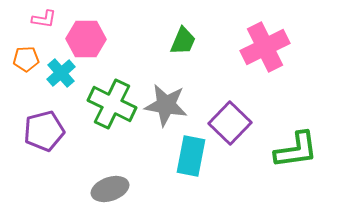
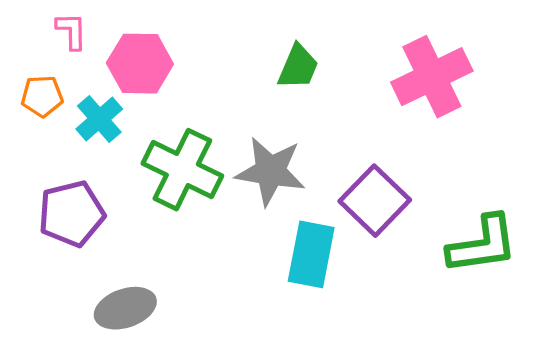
pink L-shape: (44, 19) -> (71, 31), turned -100
gray ellipse: (110, 189) -> (125, 308), moved

